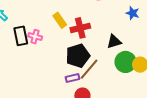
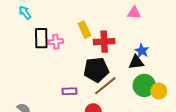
blue star: (133, 13) -> (142, 51), moved
pink cross: (35, 37) -> (56, 42), turned -32
purple rectangle: (72, 78) -> (70, 91), moved

